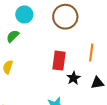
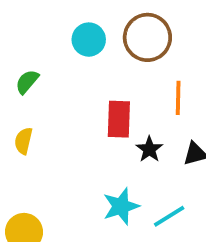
cyan circle: (24, 14) -> (89, 40), moved
brown circle: (65, 17) -> (147, 37), moved

